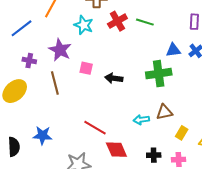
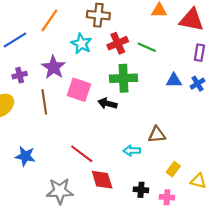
purple cross: (29, 61) -> (20, 75), turned -32
pink square: (86, 68) -> (79, 90), size x1.6
green cross: (159, 74) -> (123, 78), moved
brown triangle: (164, 112) -> (157, 135), moved

